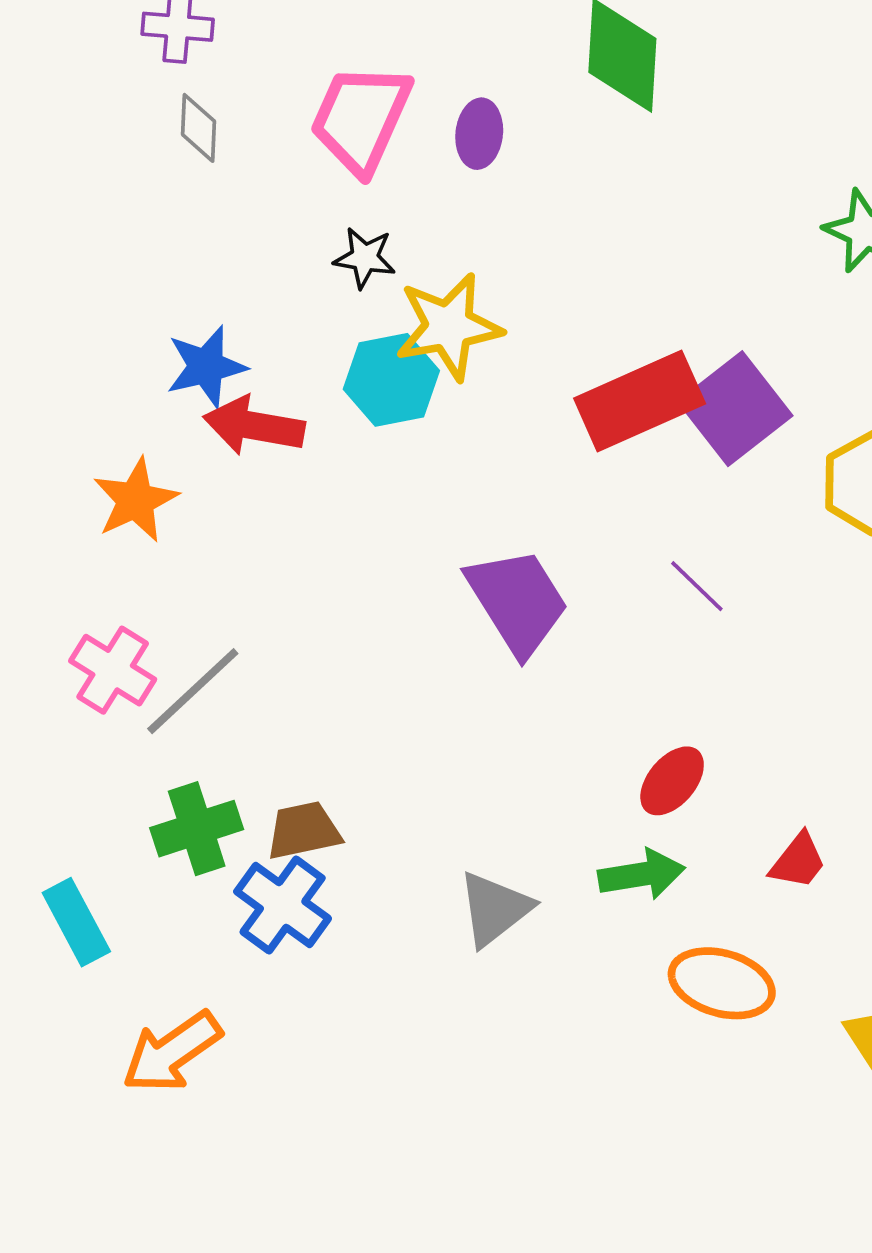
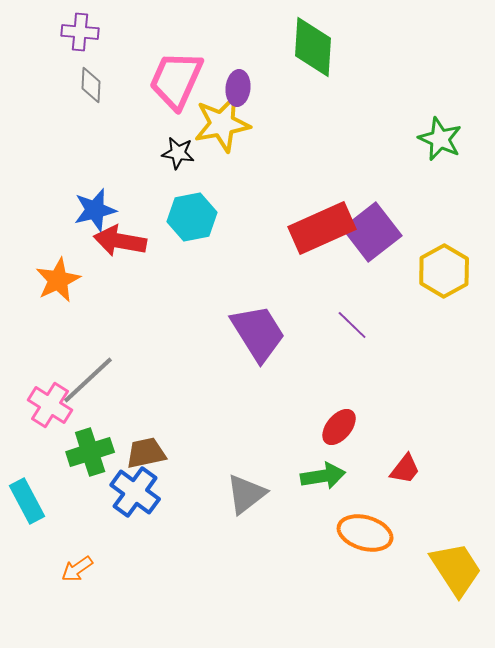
yellow star: (449, 326) -> (222, 124), moved
pink cross: (113, 670) -> (50, 405), moved
orange arrow: (172, 1052) -> (77, 569), size x0.6

